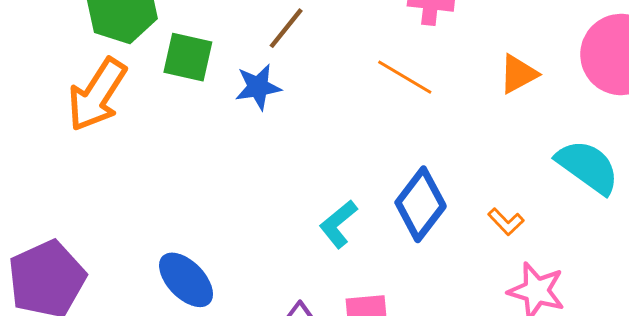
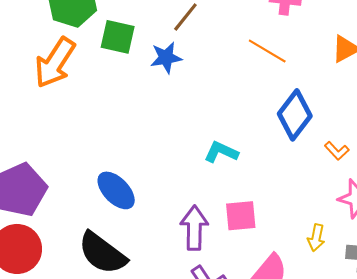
blue diamond: (421, 204) -> (295, 115), moved
cyan L-shape: (338, 224) -> (221, 152), turned 64

